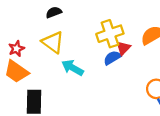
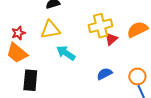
yellow triangle: (53, 42) -> (50, 30), turned -50
blue semicircle: (112, 58) -> (104, 74), moved

